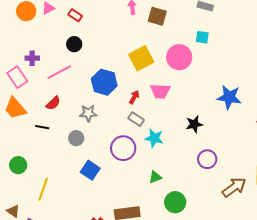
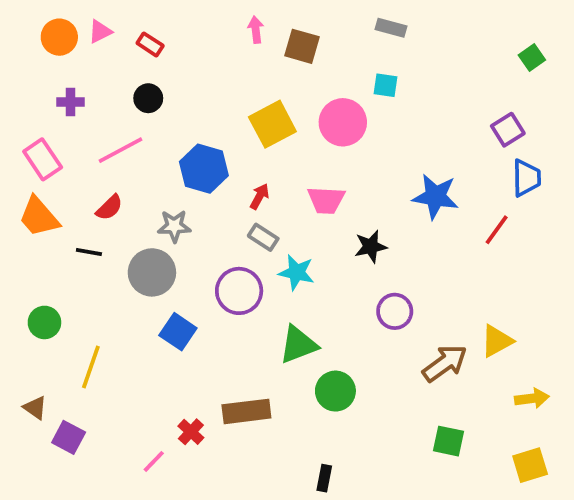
purple cross: (32, 58) -> (70, 102), moved
pink trapezoid: (160, 91) -> (326, 200), moved
gray circle: (76, 138) -> (152, 272), size x1.6
green triangle: (155, 177) -> (298, 345), size x1.6

